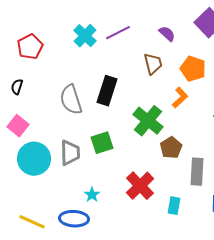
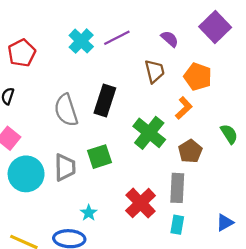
brown pentagon: (171, 148) -> (190, 151), moved
gray rectangle: (197, 172) -> (177, 188), moved

